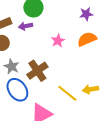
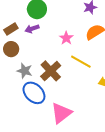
yellow line: (67, 93) -> (81, 62), moved

